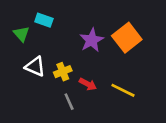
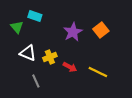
orange square: (127, 38) -> (101, 30), size x0.7
gray line: (69, 102) -> (36, 81), moved

